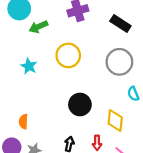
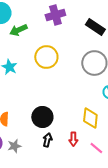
black circle: (80, 104) -> (42, 117), moved

